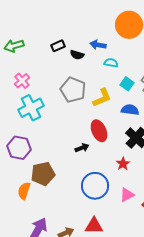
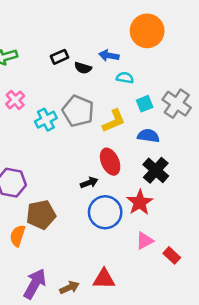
cyan square: (127, 84) -> (145, 104), turned 32
cyan cross: (31, 108) -> (46, 120), moved, size x0.7
red star: (123, 164) -> (140, 202), size x1.5
blue circle: (95, 186) -> (105, 212), moved

